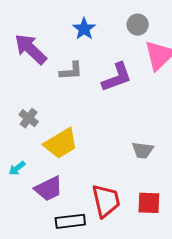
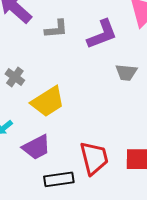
gray trapezoid: (143, 150) -> (126, 72), moved

